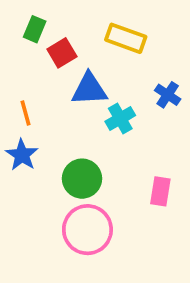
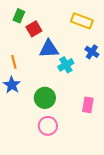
yellow rectangle: (126, 38) -> (82, 21), moved
pink circle: (87, 230) -> (48, 126), size x0.7

